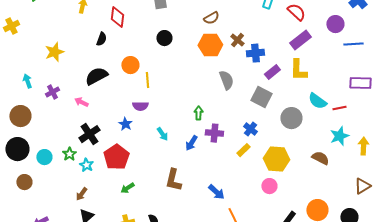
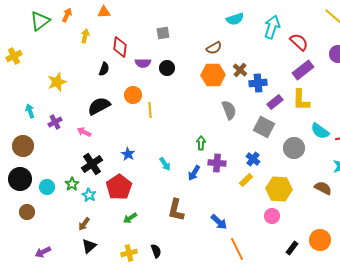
purple semicircle: (140, 106) -> (143, 63), moved

